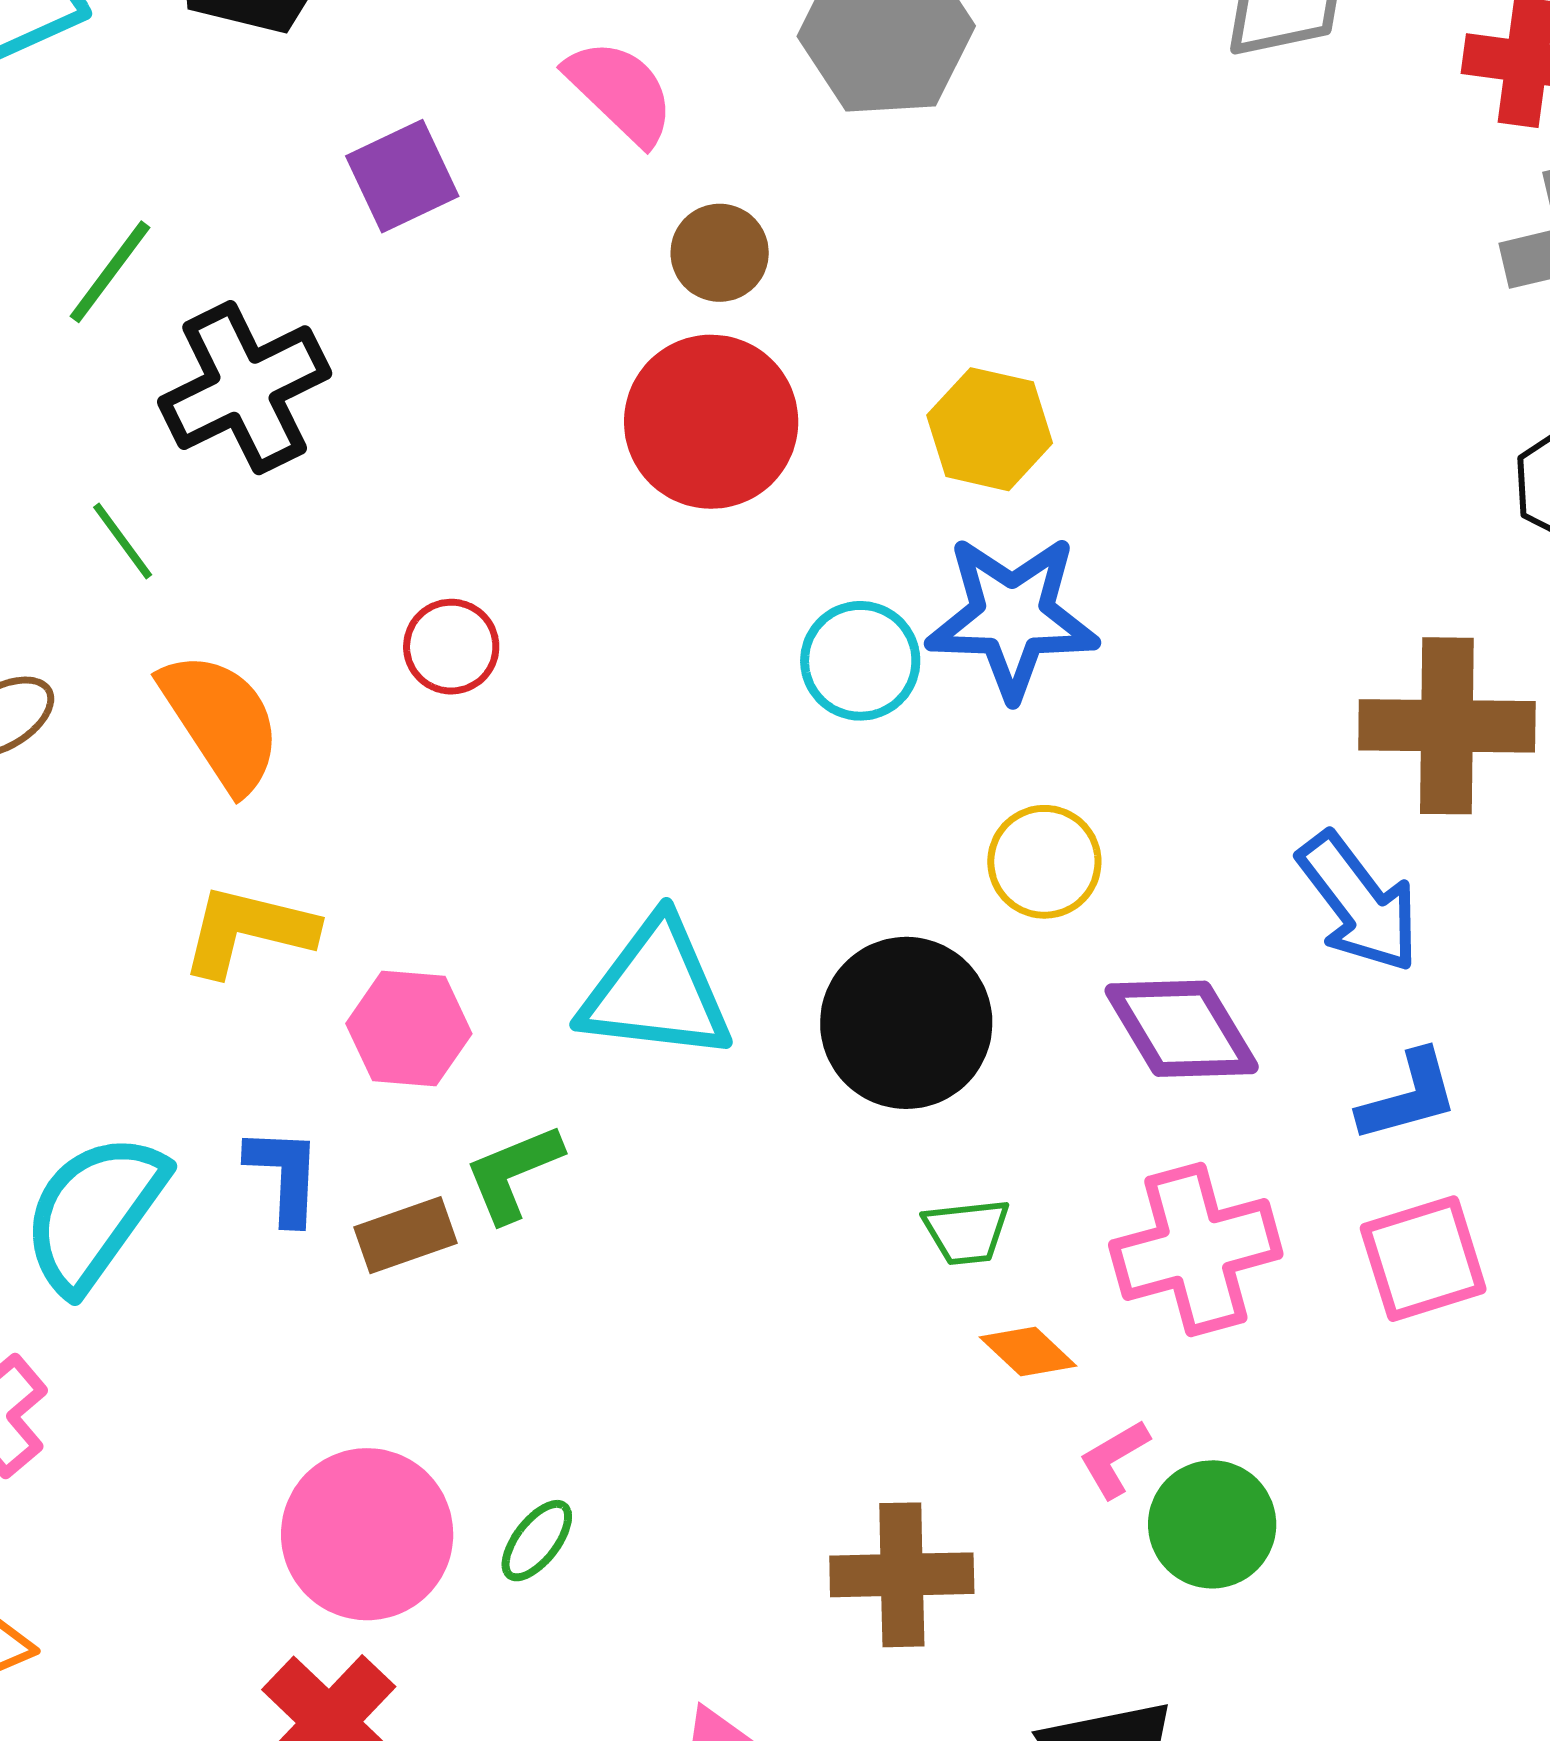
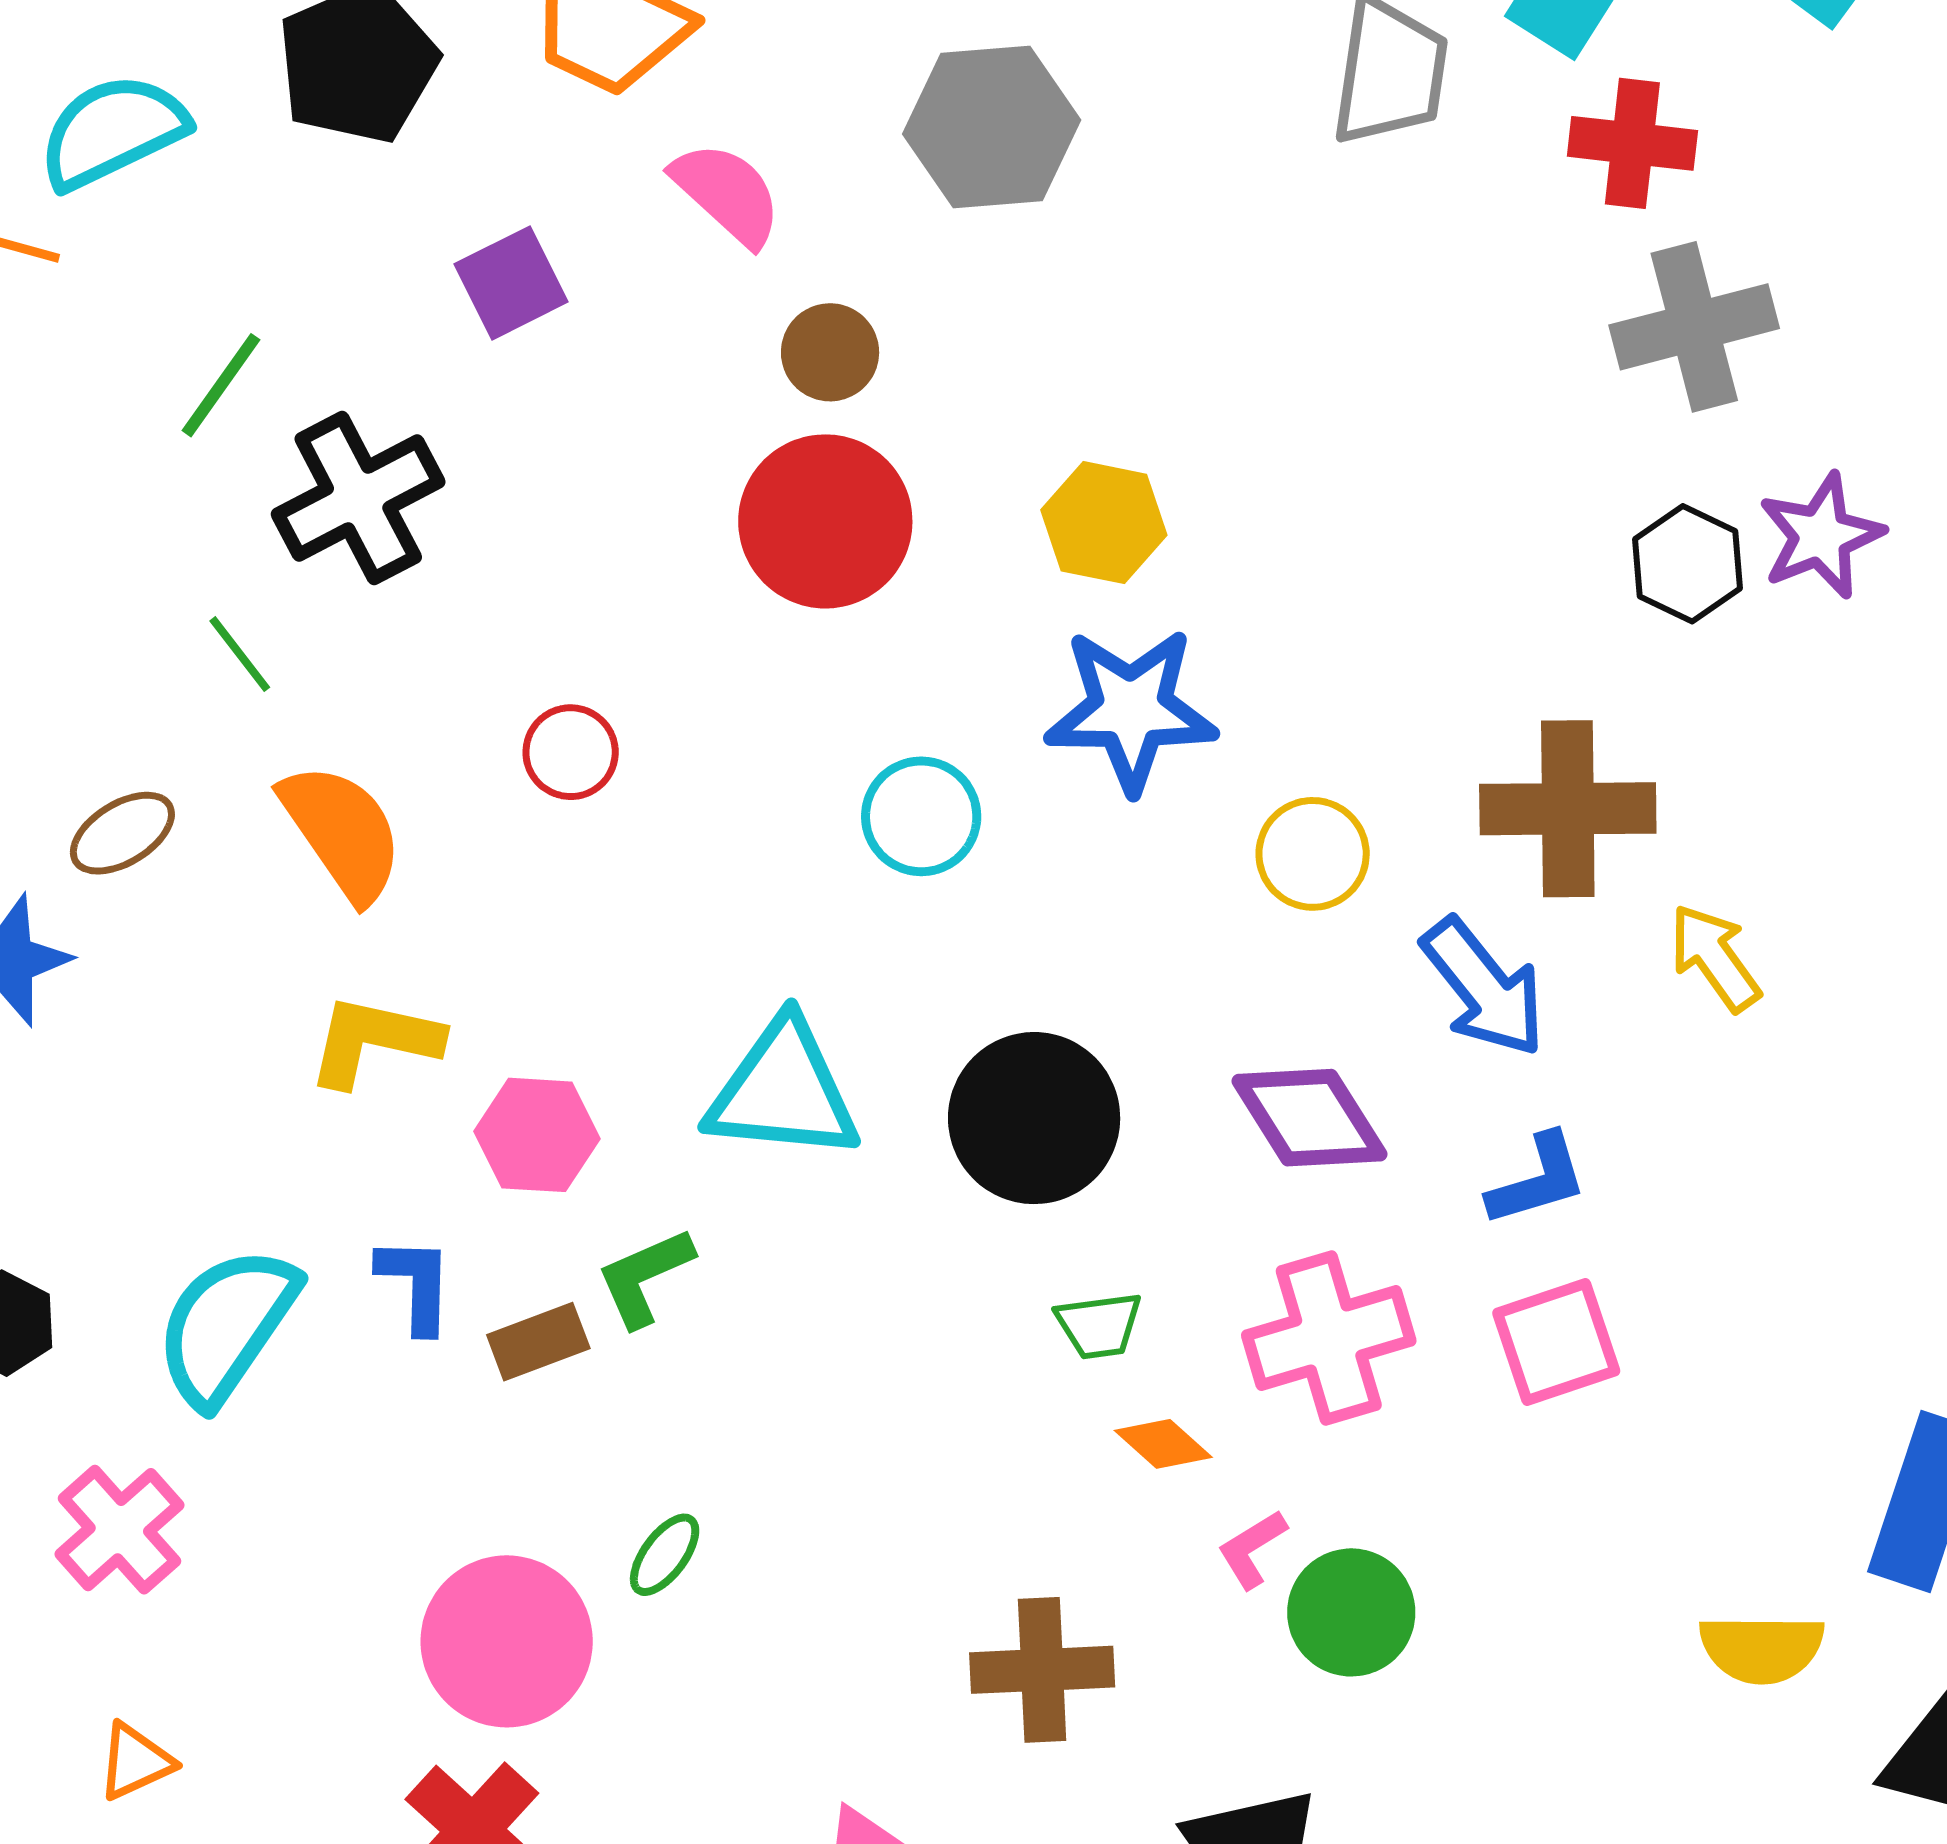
cyan circle: (860, 661) -> (921, 816), moved
yellow circle: (1044, 862) -> (1313, 854), moved
green ellipse: (537, 1541) -> (665, 1555), moved

